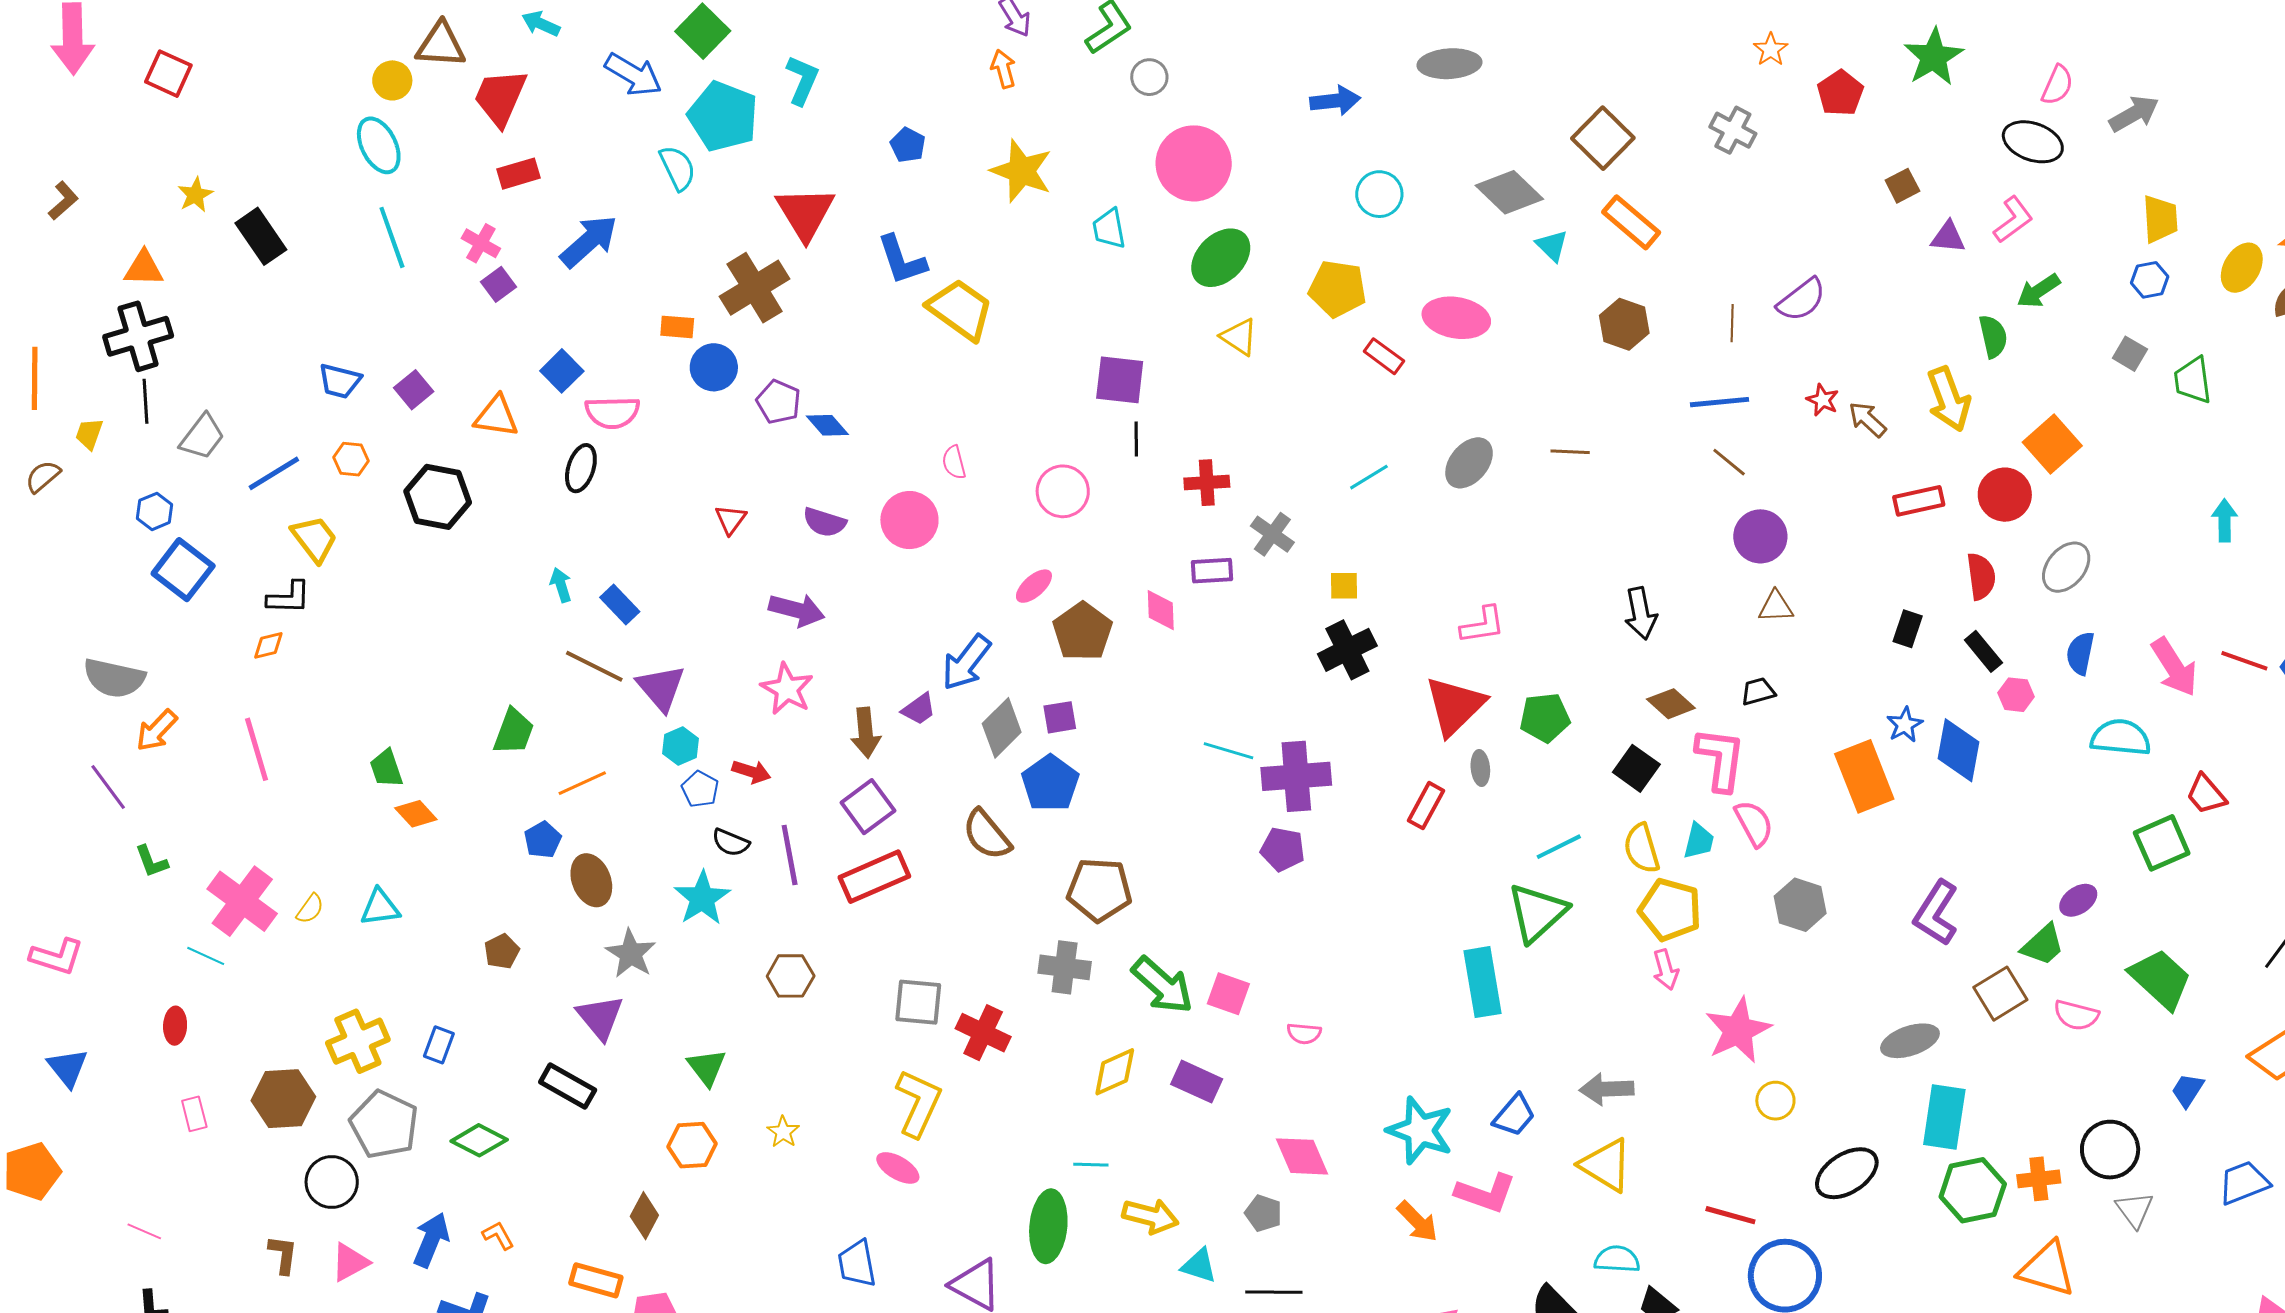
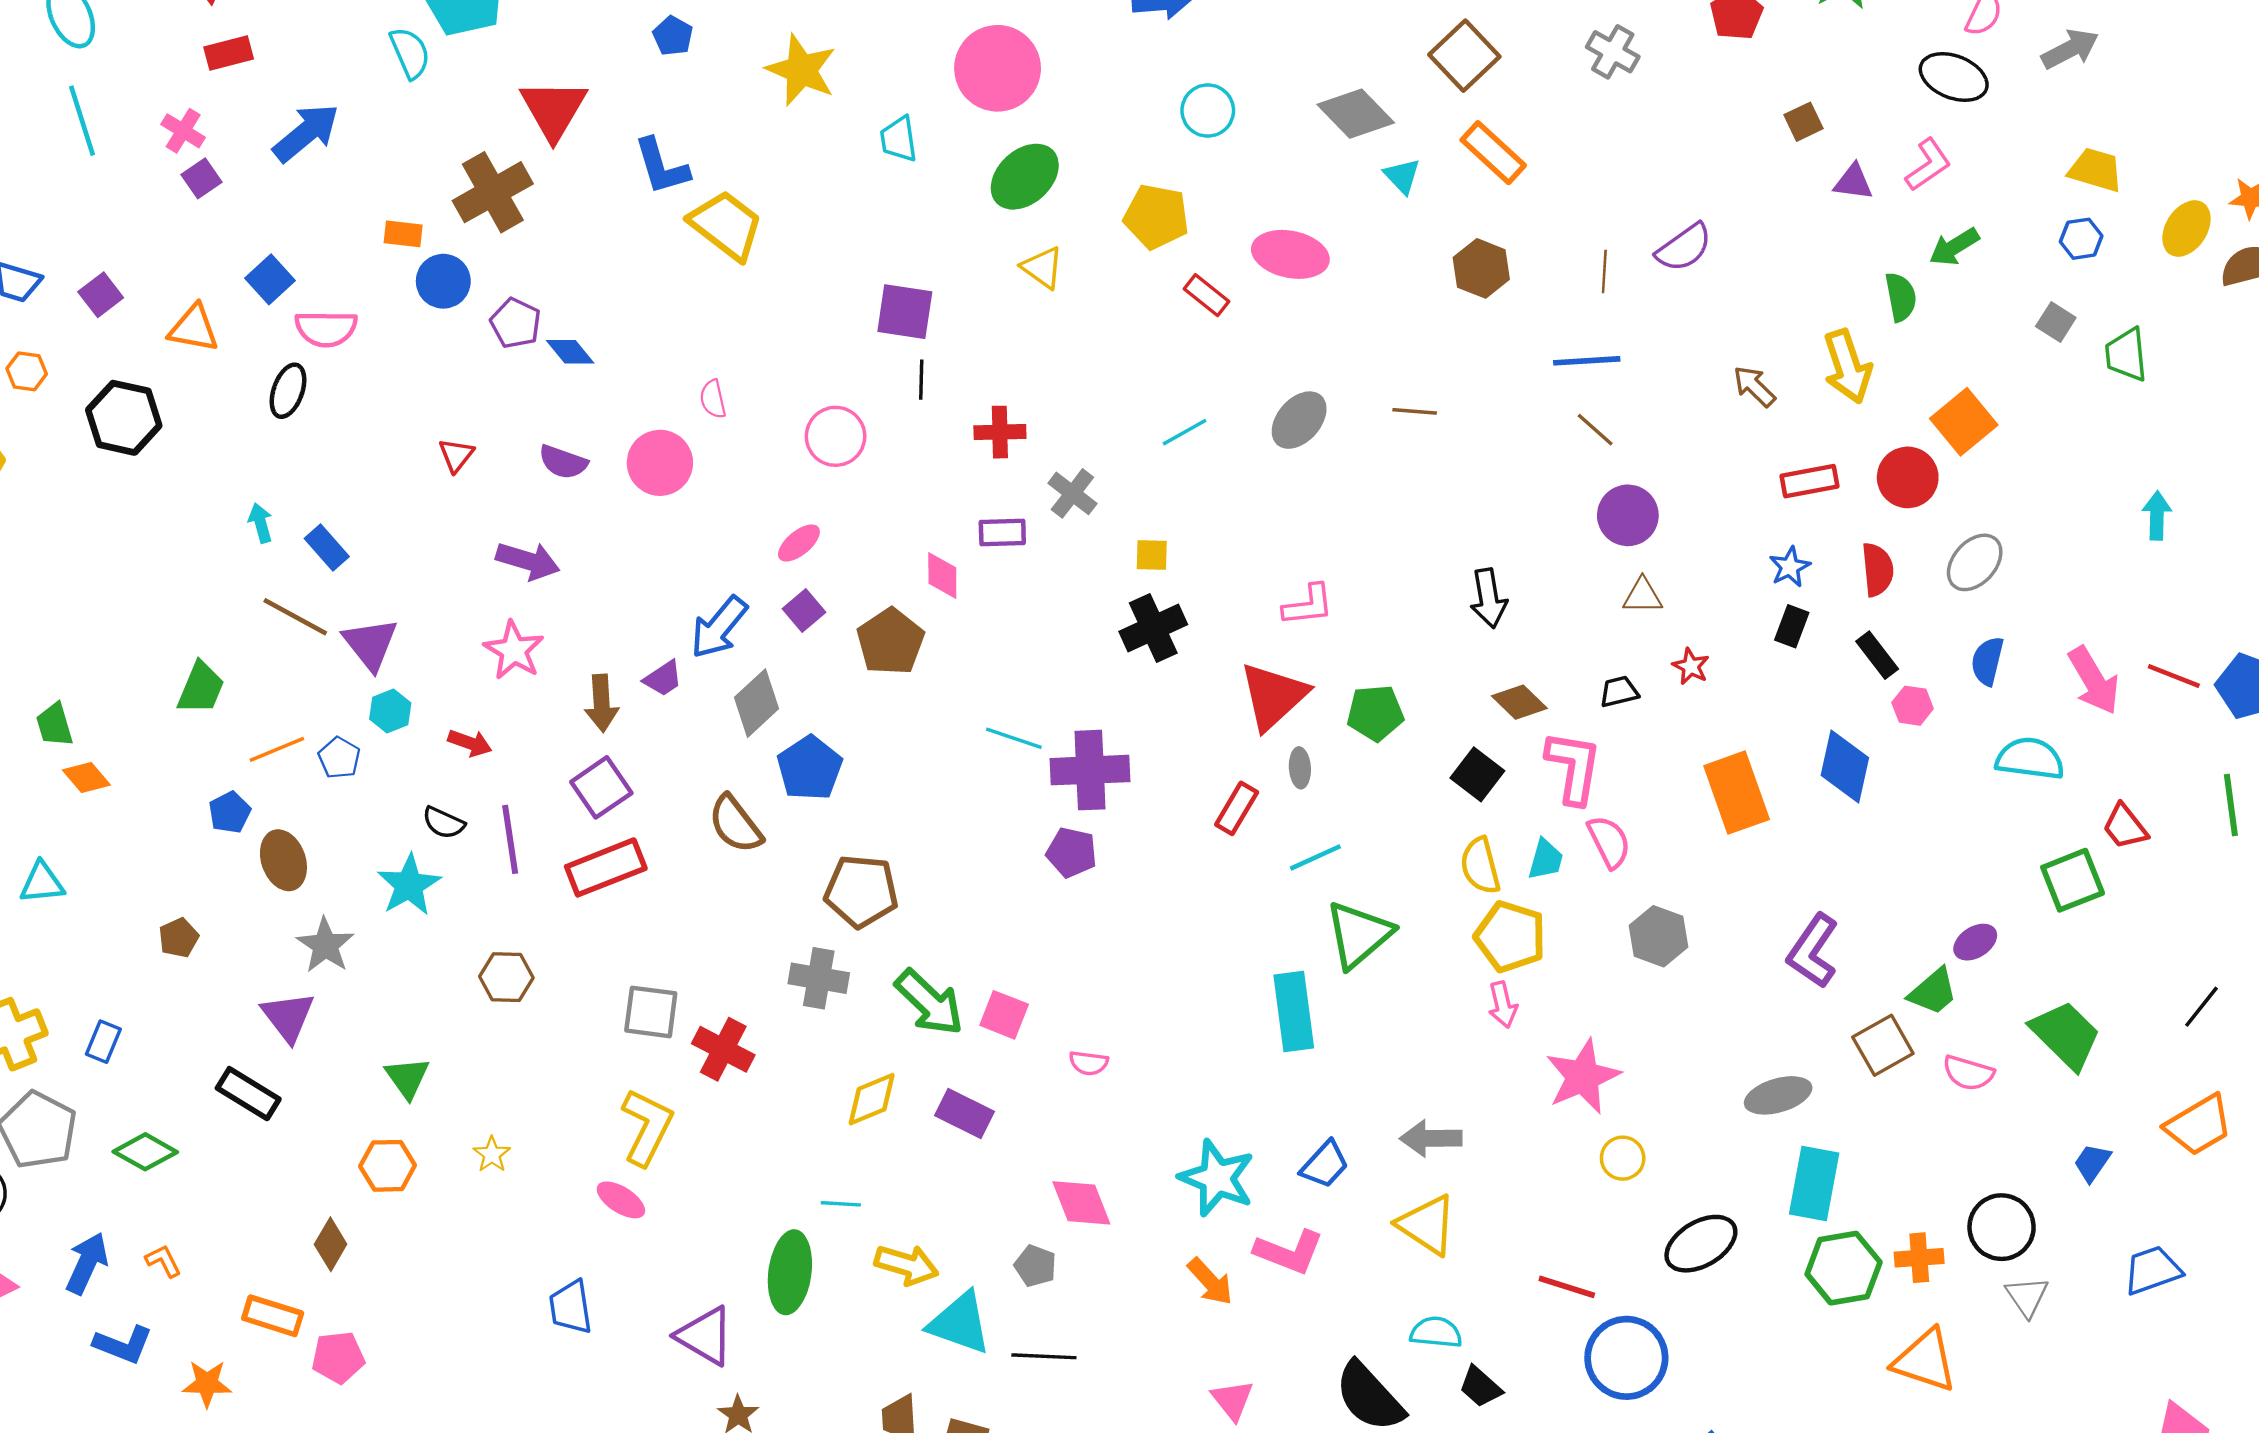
yellow trapezoid: (2160, 219) -> (2096, 170), turned -72
red star: (1823, 400) -> (1691, 666), moved
brown pentagon: (1083, 632) -> (890, 642), moved
purple square: (1060, 717) -> (804, 610), moved, turned -33
blue star: (1905, 725) -> (1790, 567), moved
blue pentagon: (700, 789) -> (339, 758), moved
cyan line: (1559, 847) -> (1315, 857), moved
cyan triangle: (1199, 1266) -> (960, 1323), size x1.6

